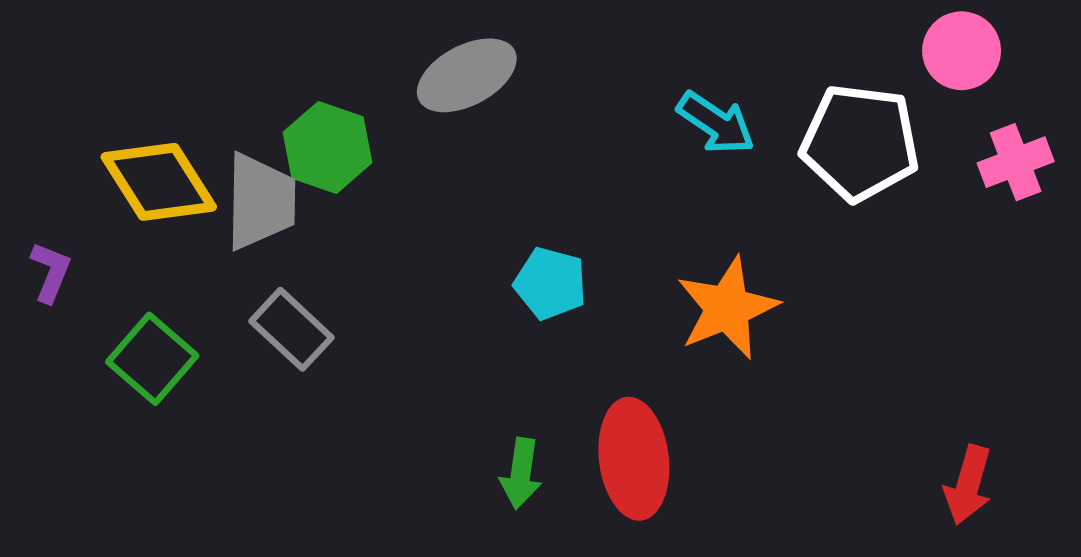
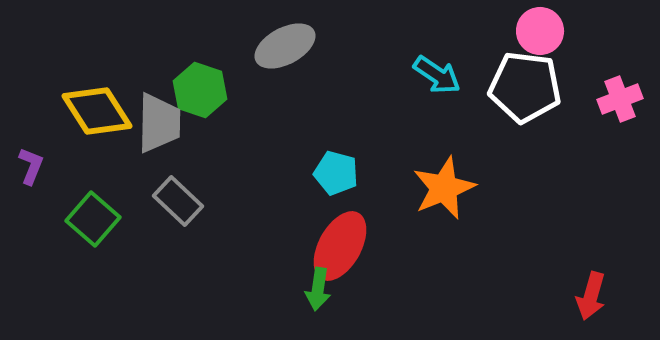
pink circle: (962, 51) -> (540, 31), moved
red ellipse: (634, 459) -> (340, 246), moved, turned 36

